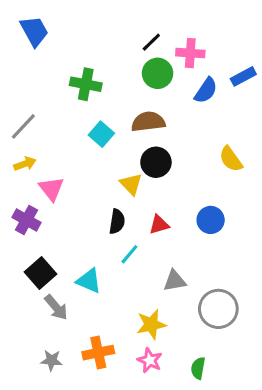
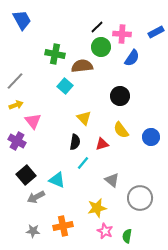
blue rectangle: (243, 76) -> (156, 32), moved
brown semicircle: (148, 122) -> (82, 66), moved
yellow semicircle: (231, 159) -> (121, 130), moved
black circle: (156, 162) -> (120, 96), moved
blue circle: (211, 220) -> (151, 137), moved
gray triangle: (175, 281) -> (112, 180), turned 49
gray arrow: (56, 307) -> (36, 197), turned 102
pink star: (150, 360) -> (105, 231), moved

